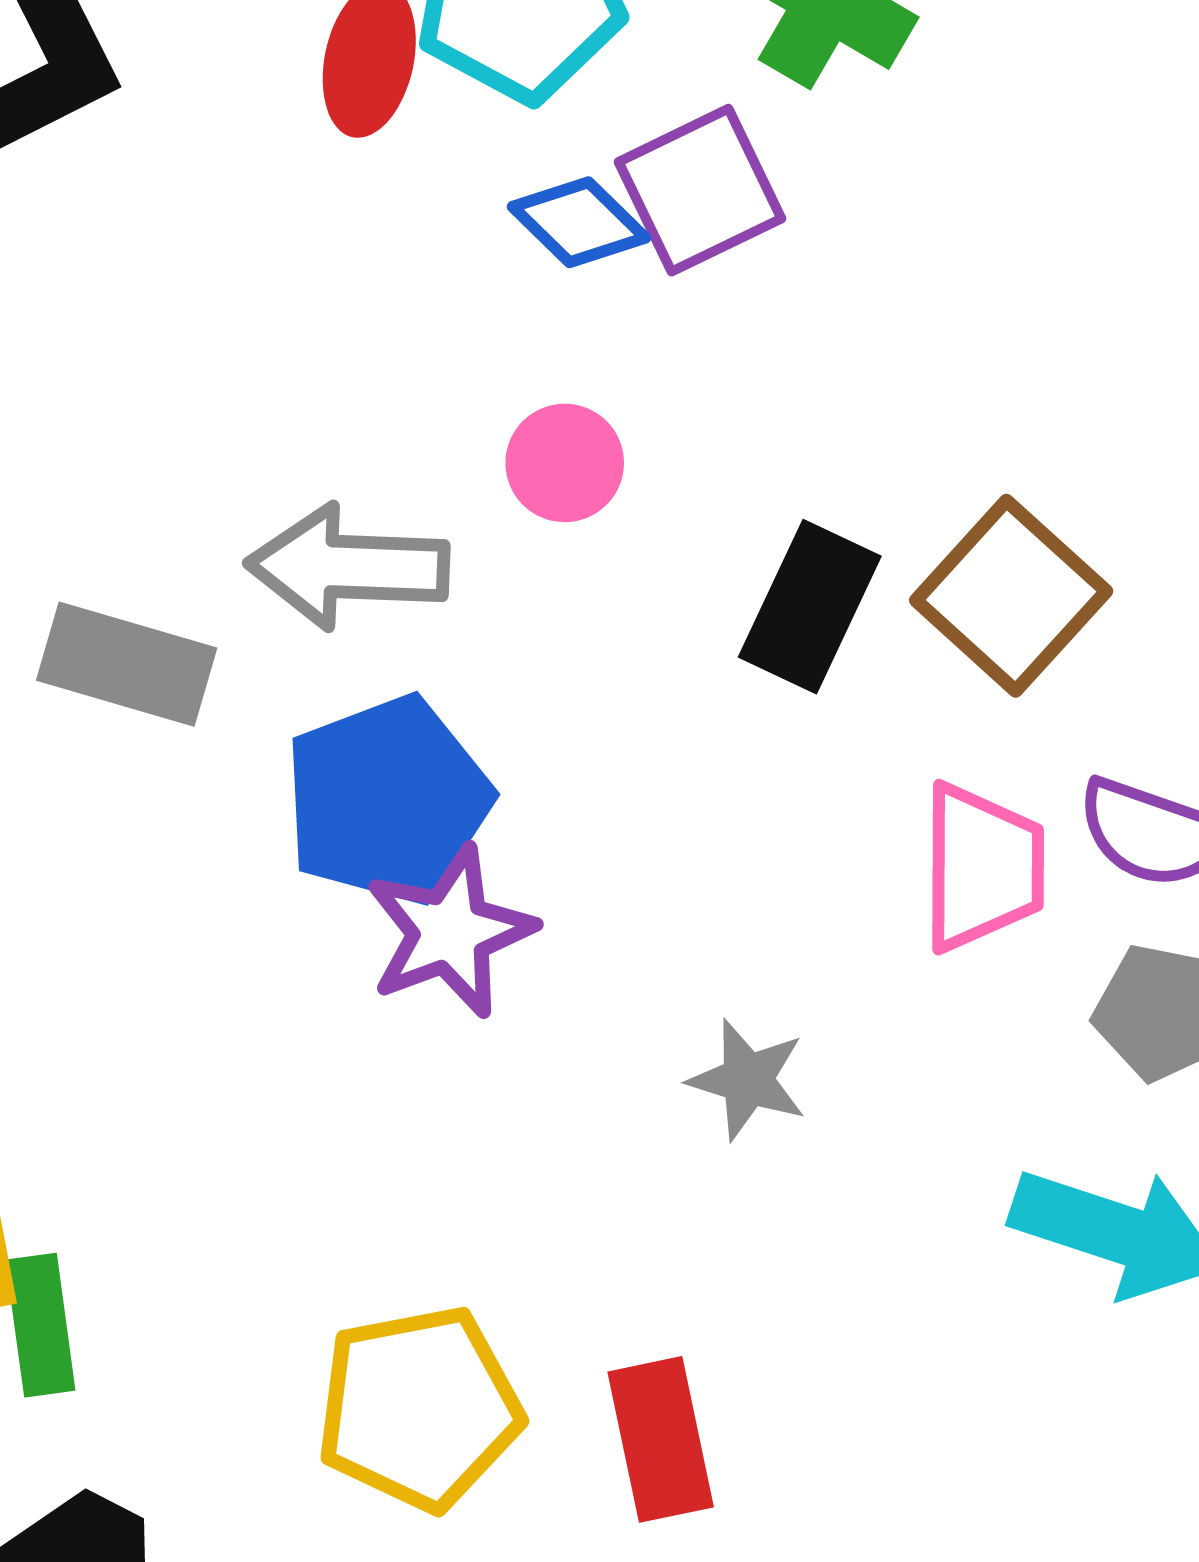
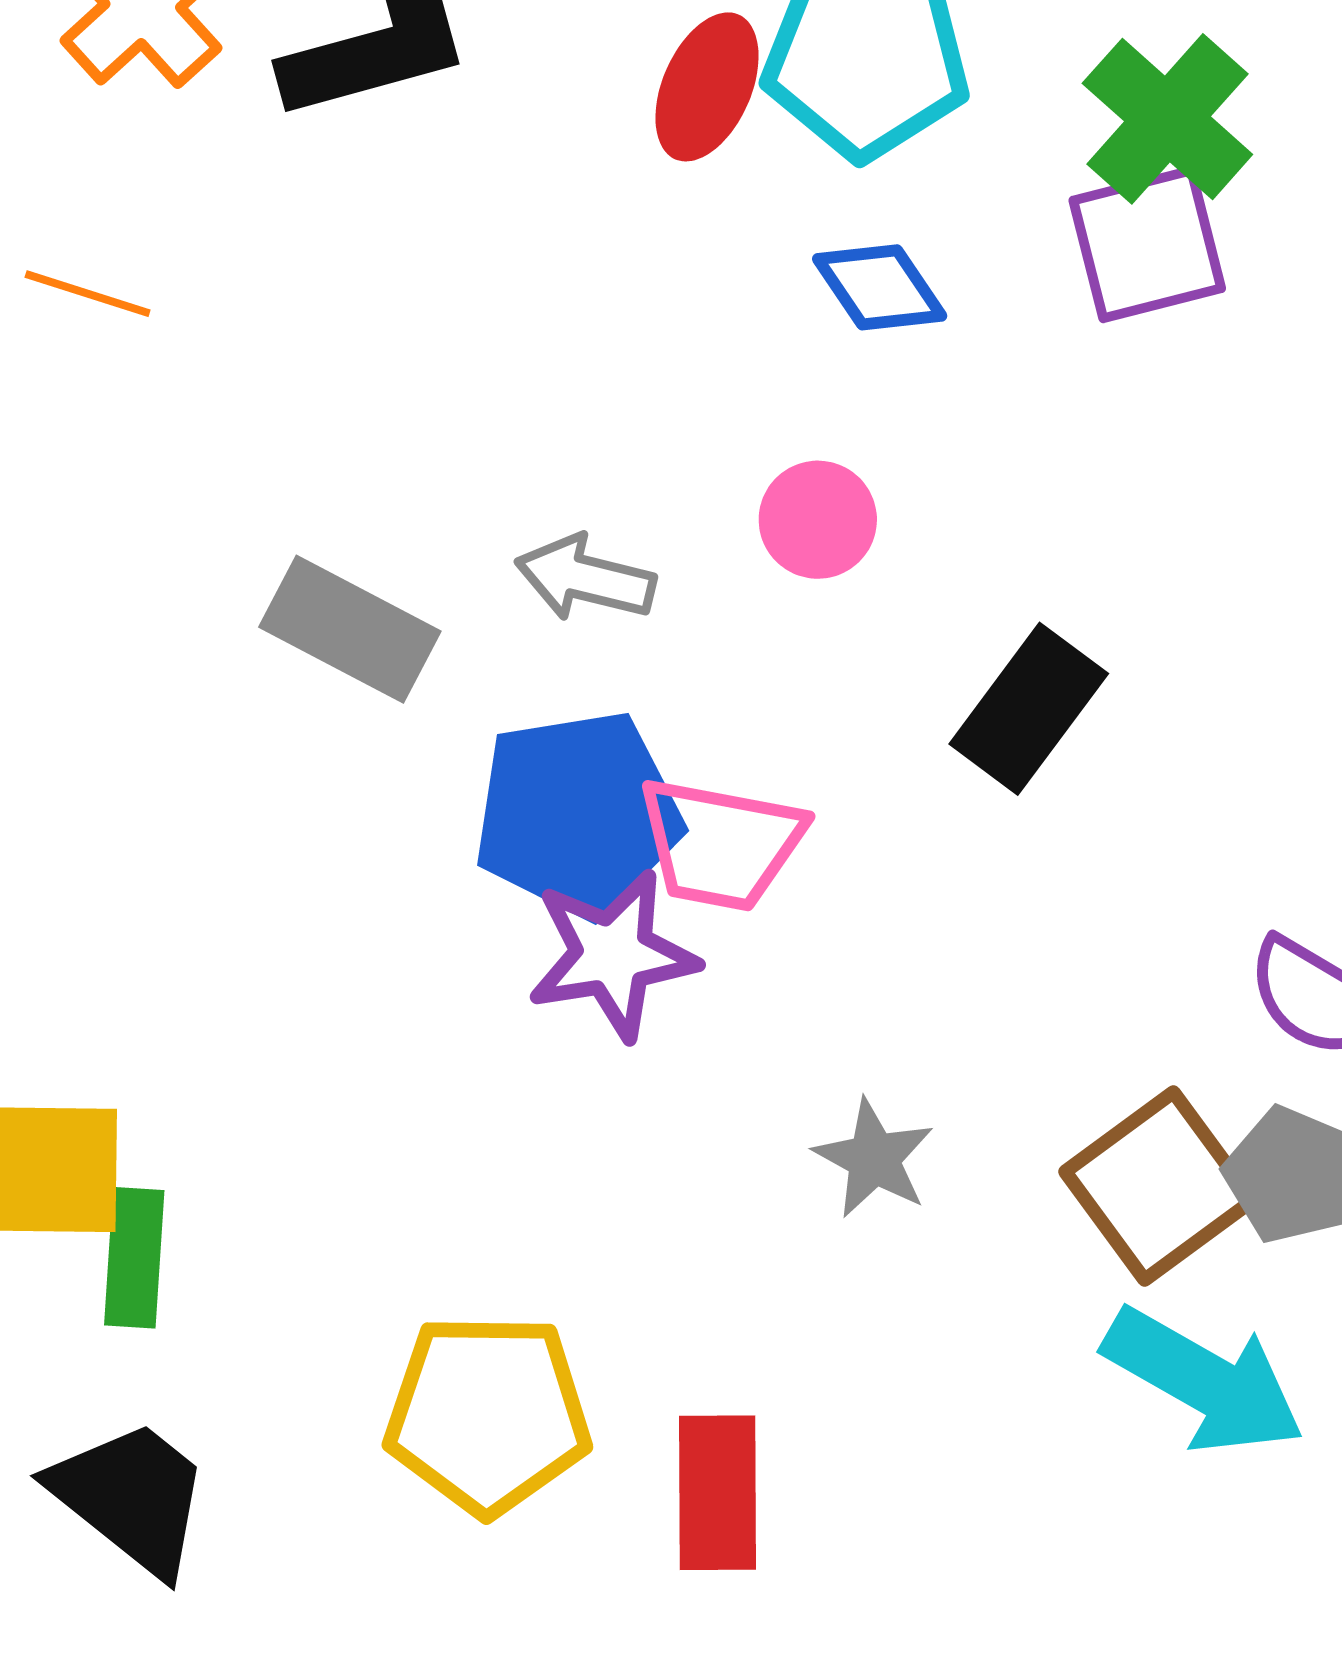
purple square: (700, 190) -> (1147, 244), moved
gray arrow: (348, 567) -> (585, 578), size x0.7
brown square: (1011, 596) -> (1159, 1186), moved
pink trapezoid: (982, 867) -> (721, 844), moved, turned 89

